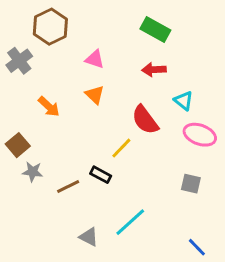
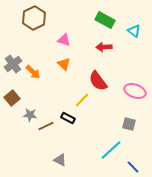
gray cross: (19, 61) -> (13, 64), moved
cyan triangle: (184, 101) -> (134, 31), moved
gray star: (33, 172) -> (30, 115), moved
cyan line: (130, 222) -> (111, 150), moved

